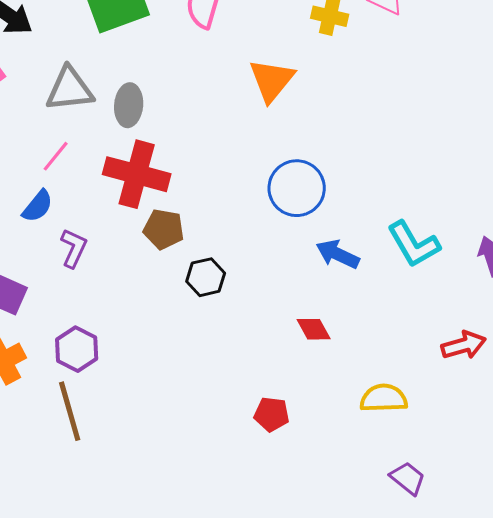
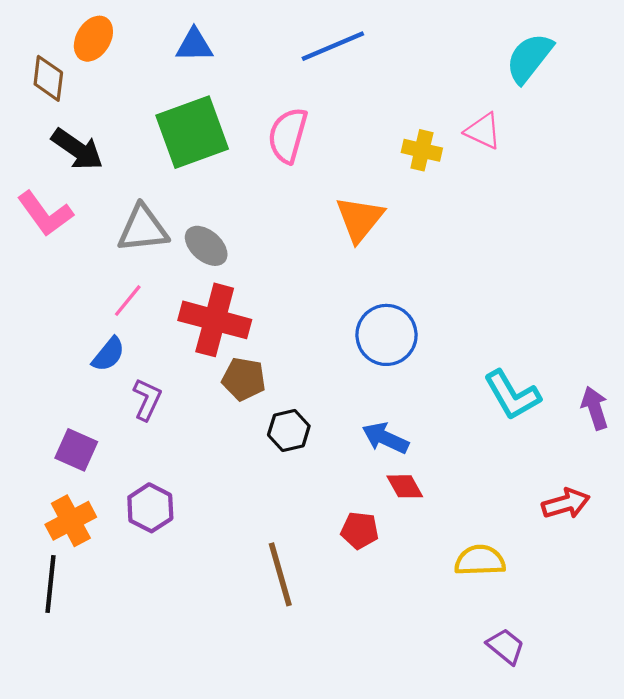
gray ellipse: (129, 105) -> (206, 246), turned -54
blue arrow: (338, 254) -> (385, 438), moved
brown line: (70, 411) -> (280, 574), moved
red pentagon: (272, 414) -> (360, 530), moved

